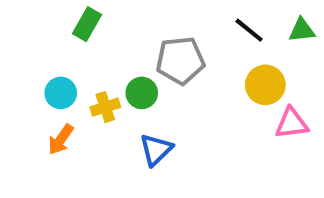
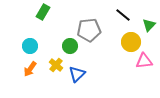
green triangle: (302, 30) -> (149, 25), moved, turned -40
yellow cross: (105, 107) -> (56, 65), moved, turned -32

